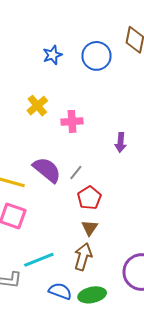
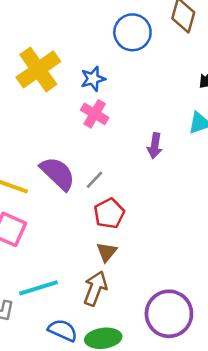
blue star: (53, 55) -> (93, 79), moved
yellow cross: (37, 106) -> (38, 69), moved, size x1.6
pink cross: (72, 121) -> (95, 114), turned 30

